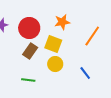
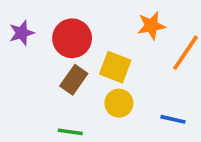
orange star: (62, 22) -> (151, 26), moved
blue line: (85, 73) -> (173, 119), turned -40

